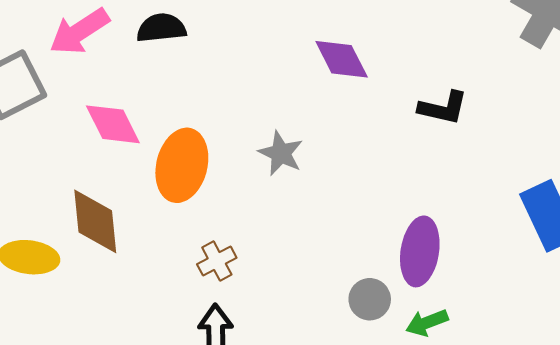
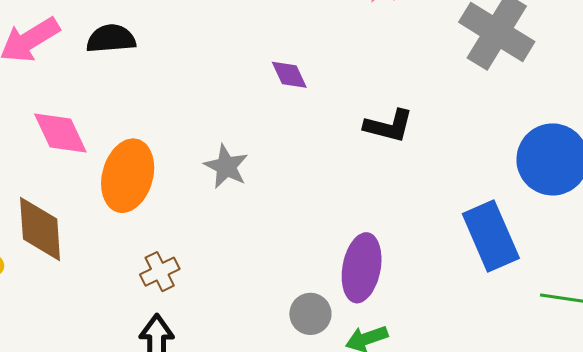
purple diamond: (342, 59) -> (289, 75), size x0.7

